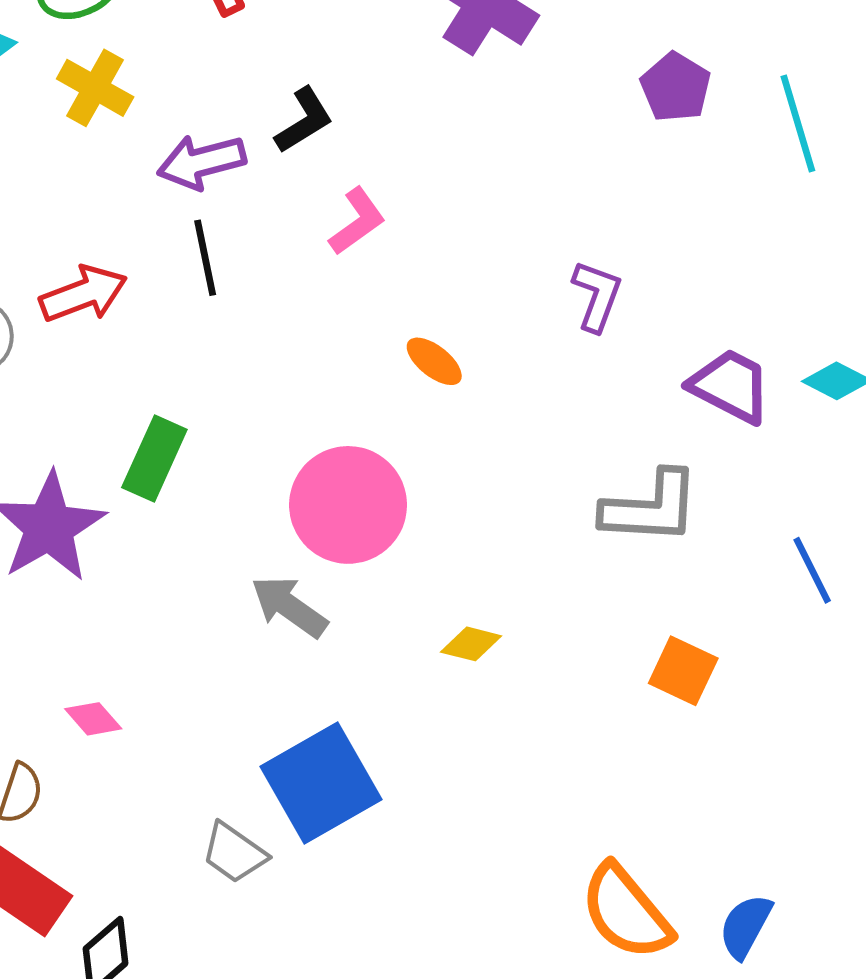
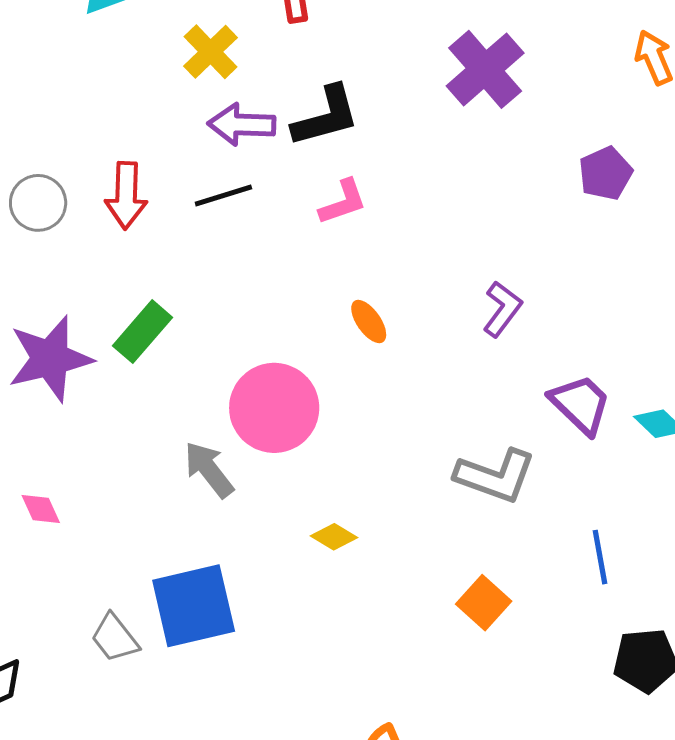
yellow cross: (95, 88) -> (211, 52), moved
black L-shape: (304, 120) -> (326, 116), size x1.4
black line: (205, 258) -> (223, 195), turned 68
red arrow: (83, 294) -> (126, 195), turned 96

